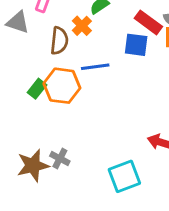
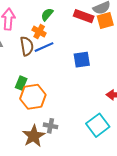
blue square: (136, 45) -> (82, 60), moved
blue line: (95, 67) -> (44, 47), moved
orange hexagon: (62, 86) -> (33, 97), moved

